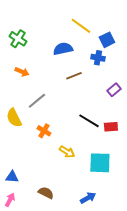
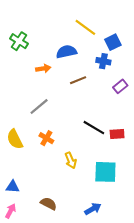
orange arrow: (22, 72) -> (43, 69), moved, turned -32
purple rectangle: (114, 90) -> (120, 86), moved
yellow semicircle: (14, 118) -> (15, 139), moved
yellow arrow: (67, 152) -> (71, 160), turned 35

